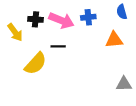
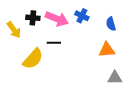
blue semicircle: (122, 12) -> (111, 24), moved
blue cross: (88, 17) -> (82, 16), turned 32
orange triangle: (114, 40) -> (107, 50), moved

